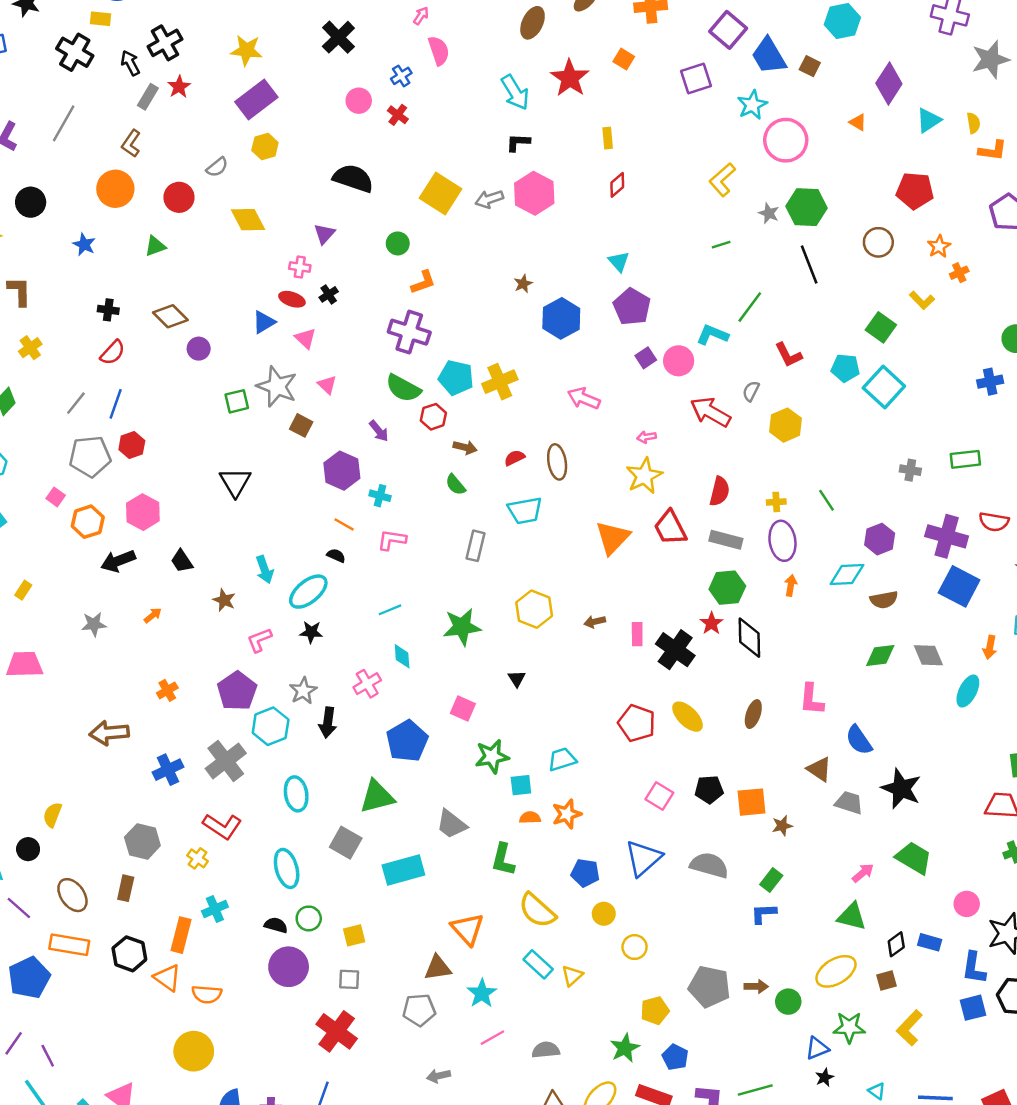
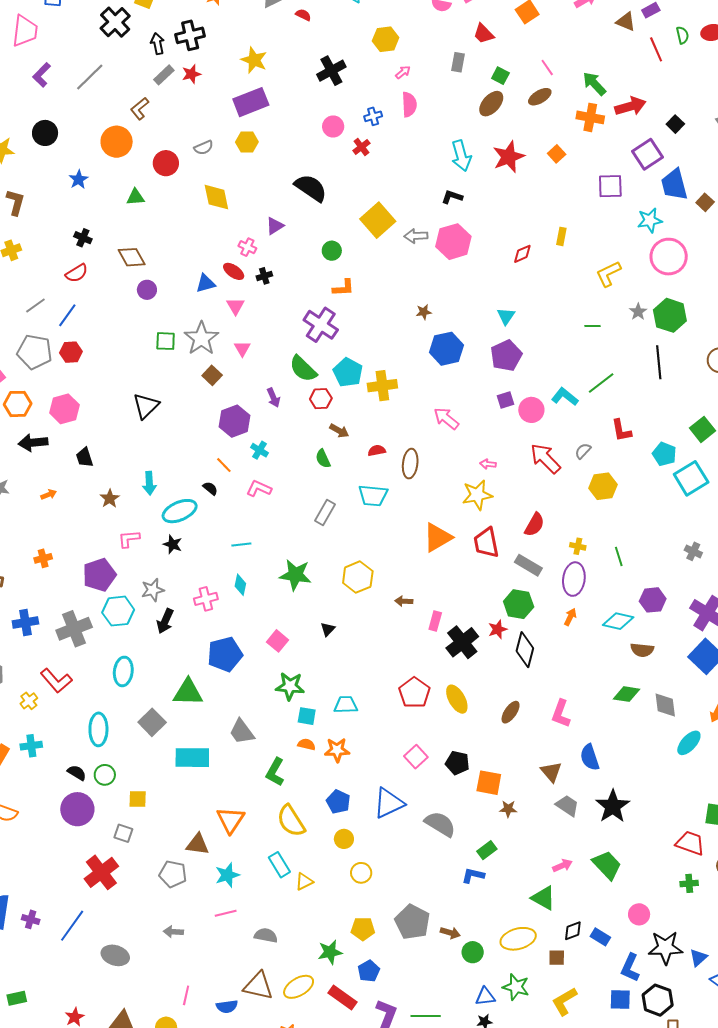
yellow rectangle: (608, 138) -> (561, 236), moved

